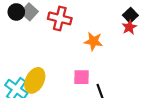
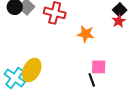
pink square: (81, 77) -> (99, 67), moved

